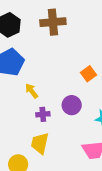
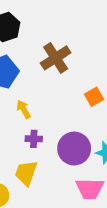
brown cross: (53, 22) -> (56, 58), moved, turned -35
purple circle: (72, 105) -> (74, 149), moved, size x1.4

